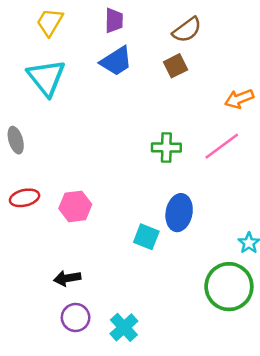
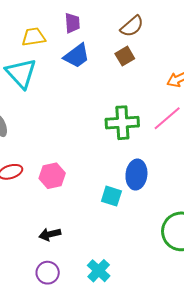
yellow trapezoid: (50, 22) -> (34, 37), moved, turned 55
green cross: (166, 147) -> (122, 123), size x1.4
purple circle: (76, 317) -> (48, 273), moved

